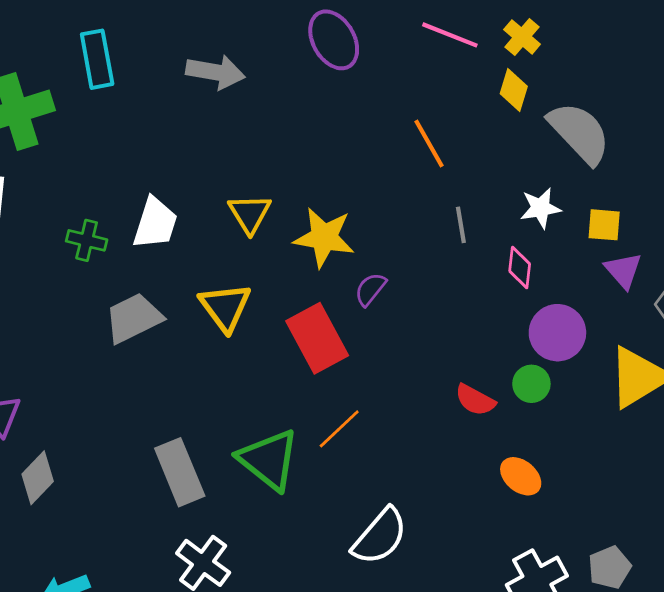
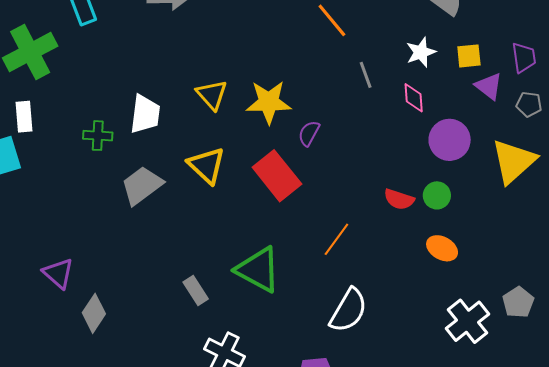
green circle: (531, 384) -> (437, 195), moved
orange line: (339, 429) -> (336, 239), moved
gray rectangle: (180, 472) -> (196, 290), size x0.6

